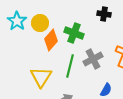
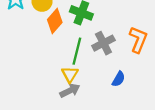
yellow triangle: (41, 77) -> (70, 74), moved, size x0.7

